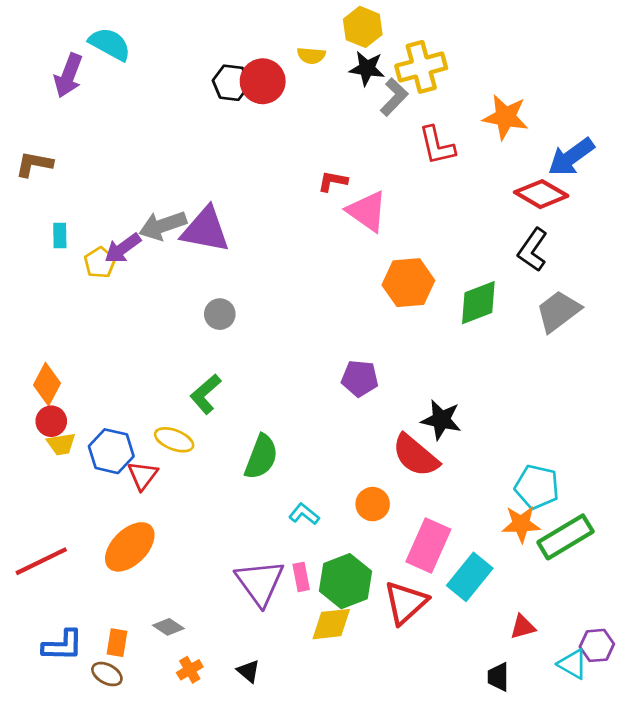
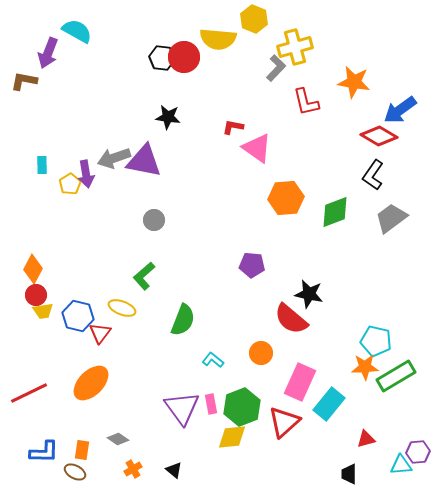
yellow semicircle: (311, 56) -> (218, 39), size x1.8
black star: (367, 68) -> (168, 117), moved
brown L-shape: (34, 164) -> (24, 81), moved
purple arrow: (123, 248) -> (86, 174), turned -64
cyan triangle: (573, 664) -> (401, 465), turned -35

